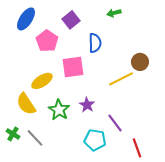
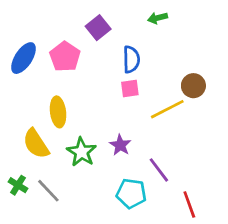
blue ellipse: (26, 19) -> (23, 58), moved
pink square: (73, 67) -> (130, 88), moved, size x0.6
yellow ellipse: (42, 81) -> (58, 112), turned -65

